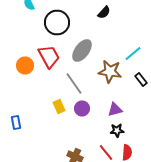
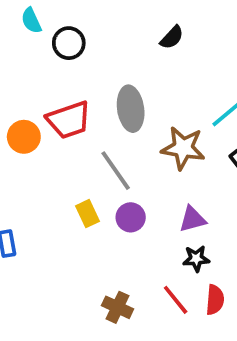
black circle: (57, 22) -> (69, 43), moved, size x0.7
gray ellipse: (82, 50) -> (131, 109), turned -45
red trapezoid: (49, 56) -> (69, 120), turned 100

